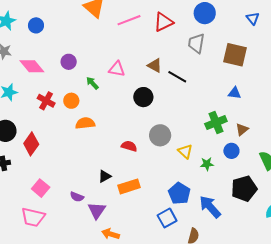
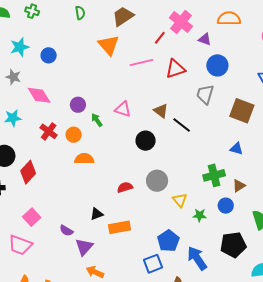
purple circle: (69, 62) -> (78, 105), moved
red semicircle: (129, 146) -> (125, 187), turned -42

